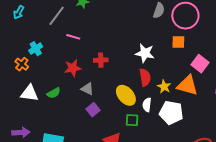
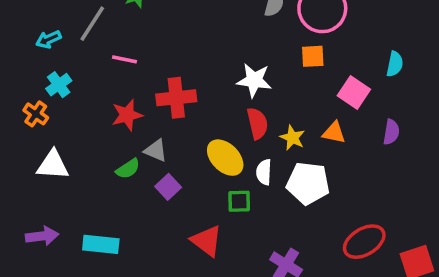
cyan arrow: (19, 12) -> (48, 39), moved, turned 40
red cross: (101, 60) -> (176, 98), size x1.5
orange triangle: (187, 85) -> (334, 133), size x0.6
green semicircle: (54, 93) -> (128, 169), moved

